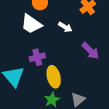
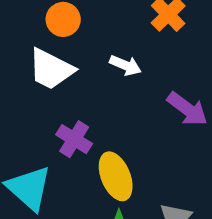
purple cross: (37, 57) -> (74, 139), turned -35

